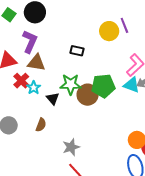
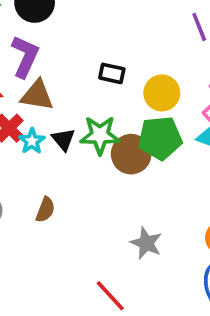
yellow circle: (109, 31) -> (162, 93), moved
black triangle: (53, 99) -> (63, 139), moved
gray star: (71, 147) -> (146, 243), moved, turned -30

